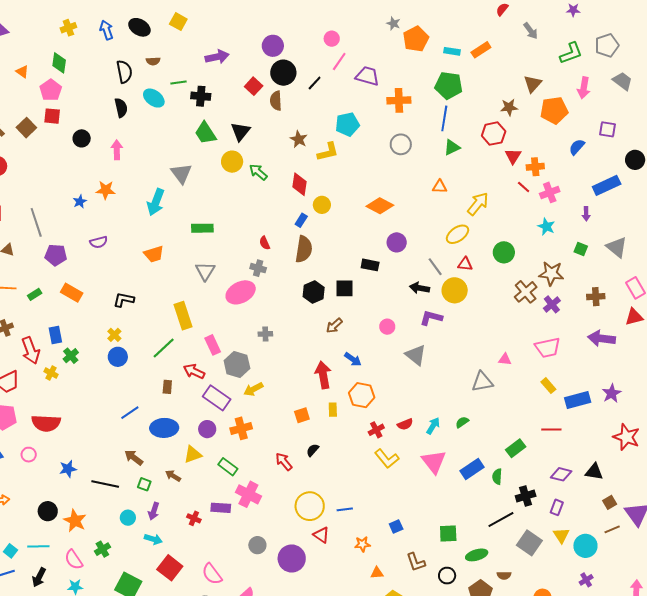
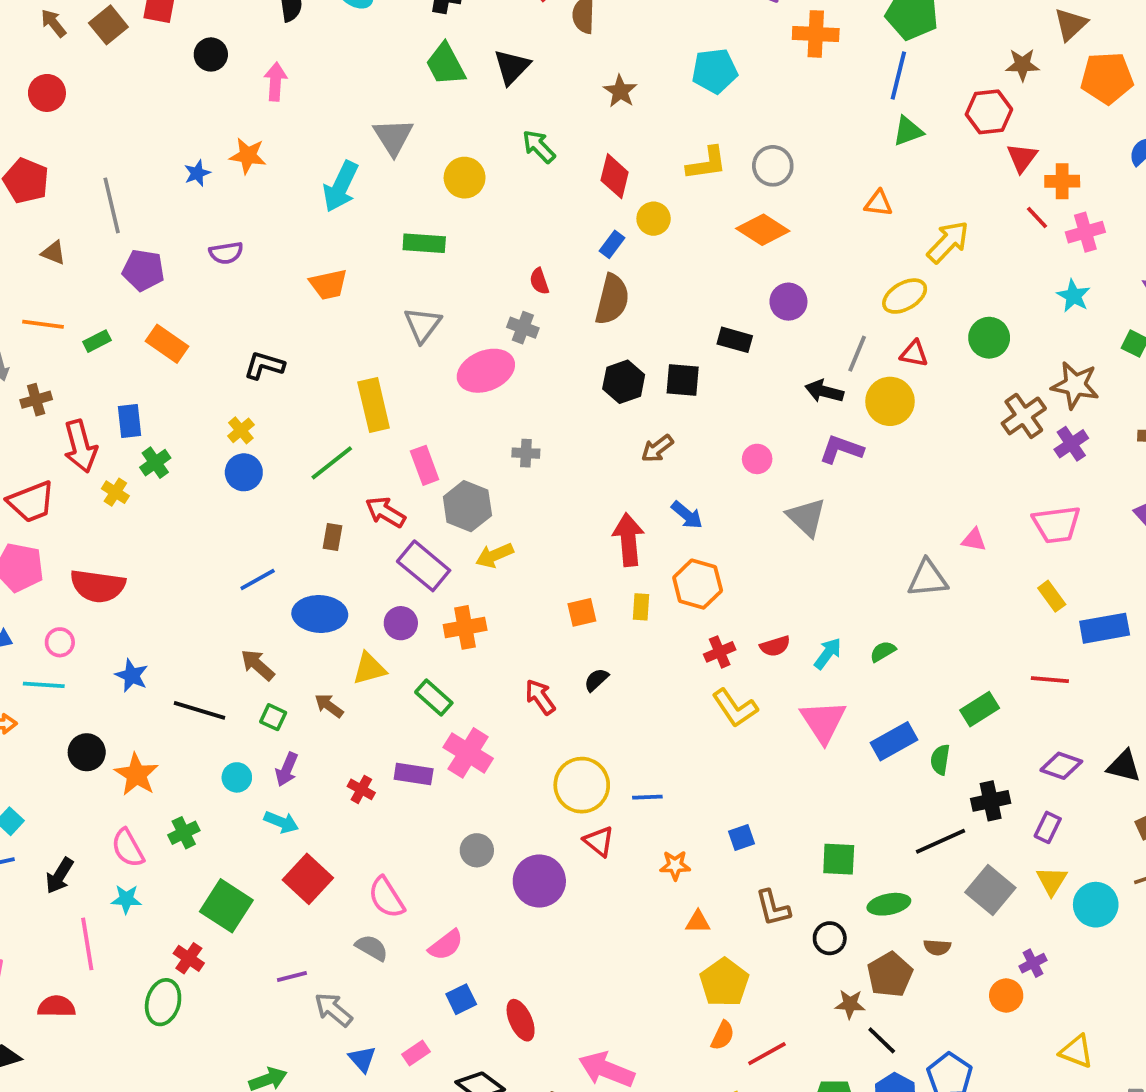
gray circle: (401, 144) -> (773, 166), moved
yellow L-shape: (328, 152) -> (707, 163), moved
yellow circle: (232, 162) -> (465, 178), moved
gray line: (435, 267) -> (857, 354), turned 54
blue star: (68, 469) -> (132, 676), turned 30
cyan line: (38, 546) -> (44, 685), moved
purple cross: (586, 580) -> (1033, 963), moved

